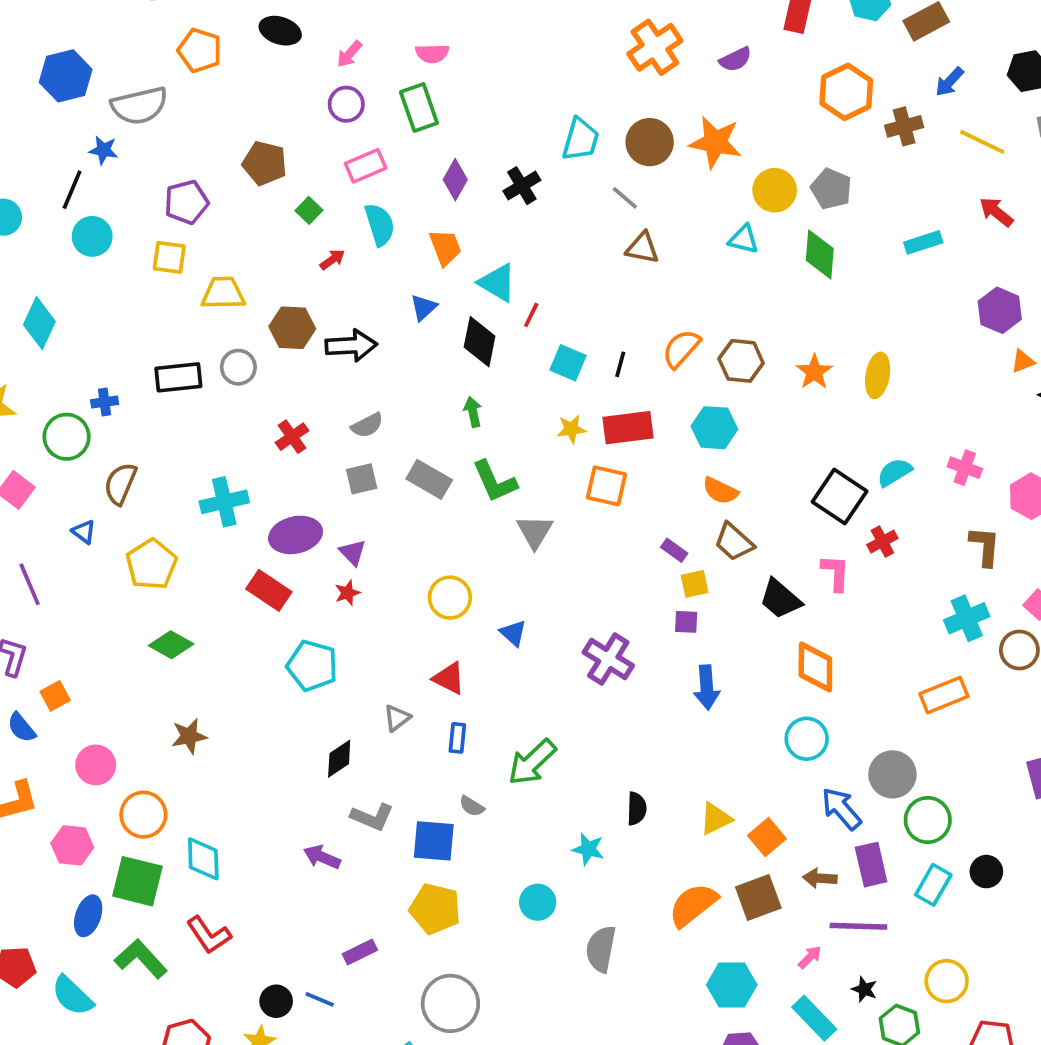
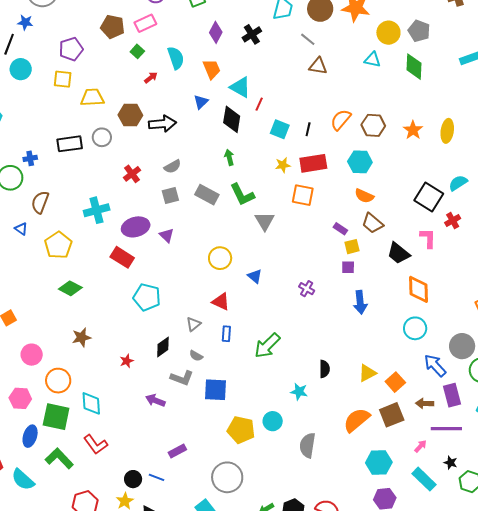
pink rectangle: (366, 166) -> (145, 23), moved
red star: (347, 593) -> (127, 361), moved
purple cross: (608, 659) -> (307, 289), size x0.6
gray semicircle: (472, 806) -> (196, 356), moved
yellow pentagon: (435, 909) -> (241, 430), moved

